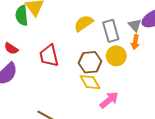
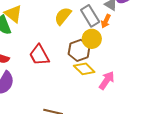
orange arrow: (135, 42) -> (106, 21), moved, turned 32
yellow circle: (116, 56) -> (92, 39), moved

